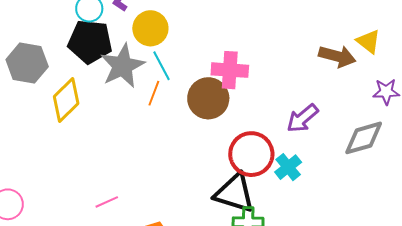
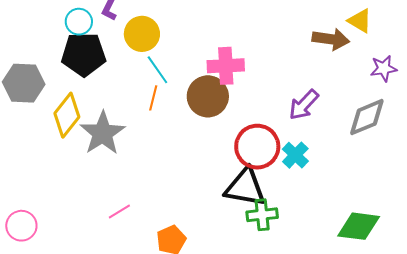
gray star: (122, 66) -> (103, 133), moved

